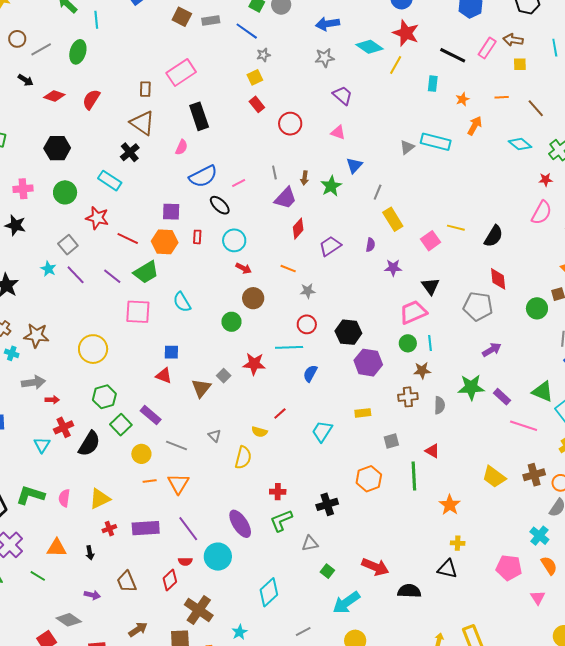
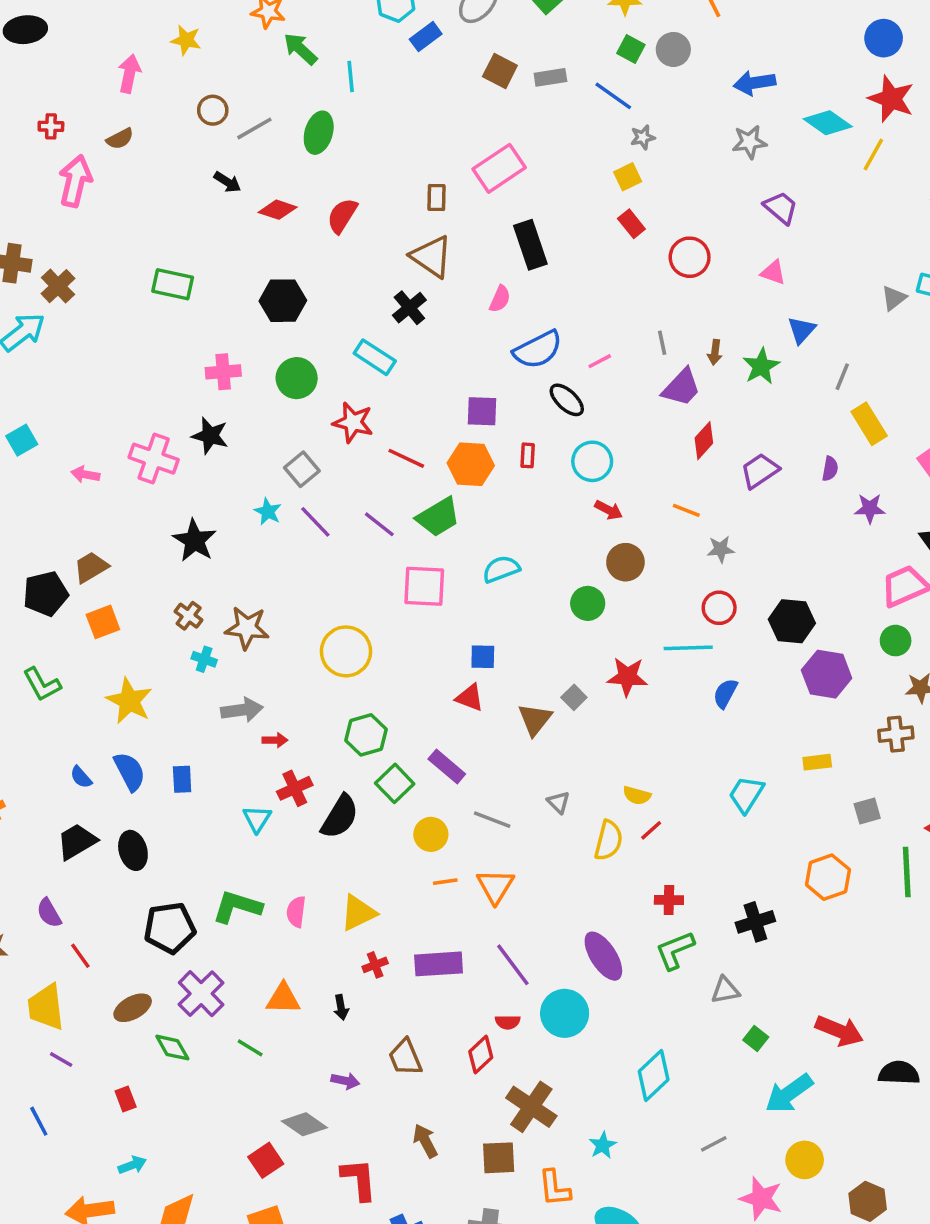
cyan semicircle: (182, 302) -> (501, 569), turned 100
red line: (280, 413) -> (651, 830), moved
brown arrow: (138, 629) -> (425, 1141), turned -84

